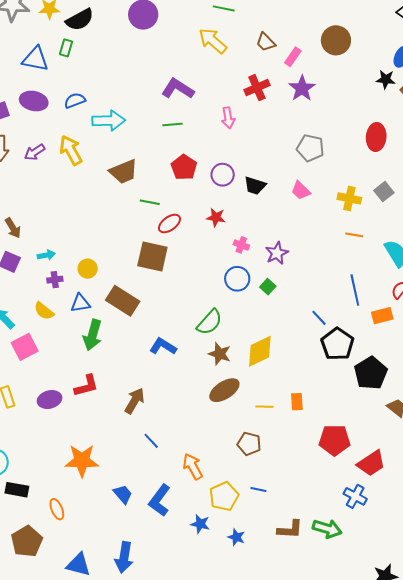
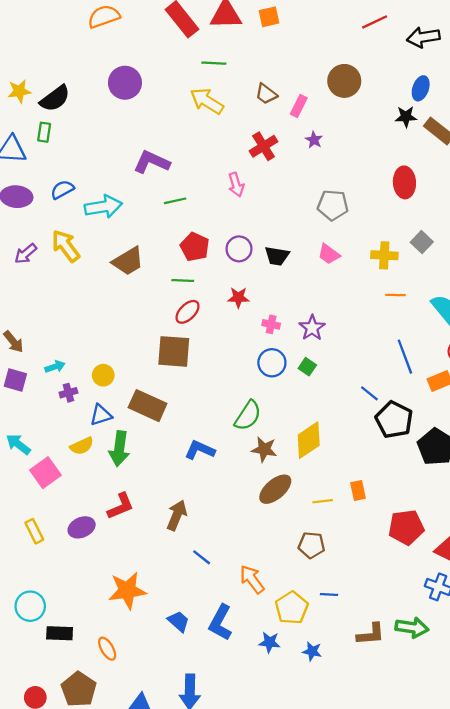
purple star: (302, 88) -> (314, 140), size x0.6
purple L-shape: (178, 89) -> (152, 162), moved
green line: (150, 202) -> (183, 281), moved
yellow semicircle: (44, 311) -> (82, 446), moved, turned -55

